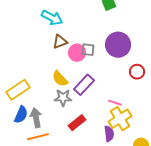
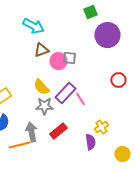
purple circle: (118, 45) -> (107, 35), moved
pink line: (115, 103) -> (80, 99), moved, turned 40
gray arrow: (36, 118) -> (31, 132), moved
yellow cross: (120, 119) -> (101, 127), size x0.6

